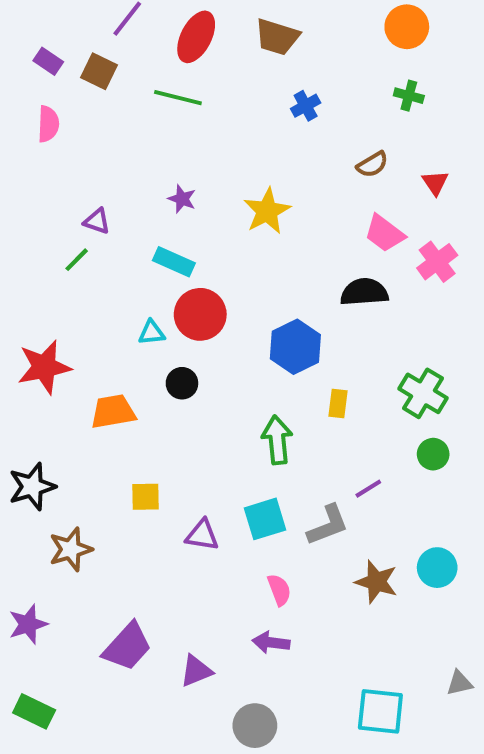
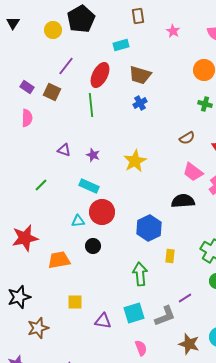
green line: (178, 98) -> (91, 105), turned 70
blue cross: (306, 106) -> (140, 103), moved
purple triangle: (97, 221) -> (64, 150), moved

